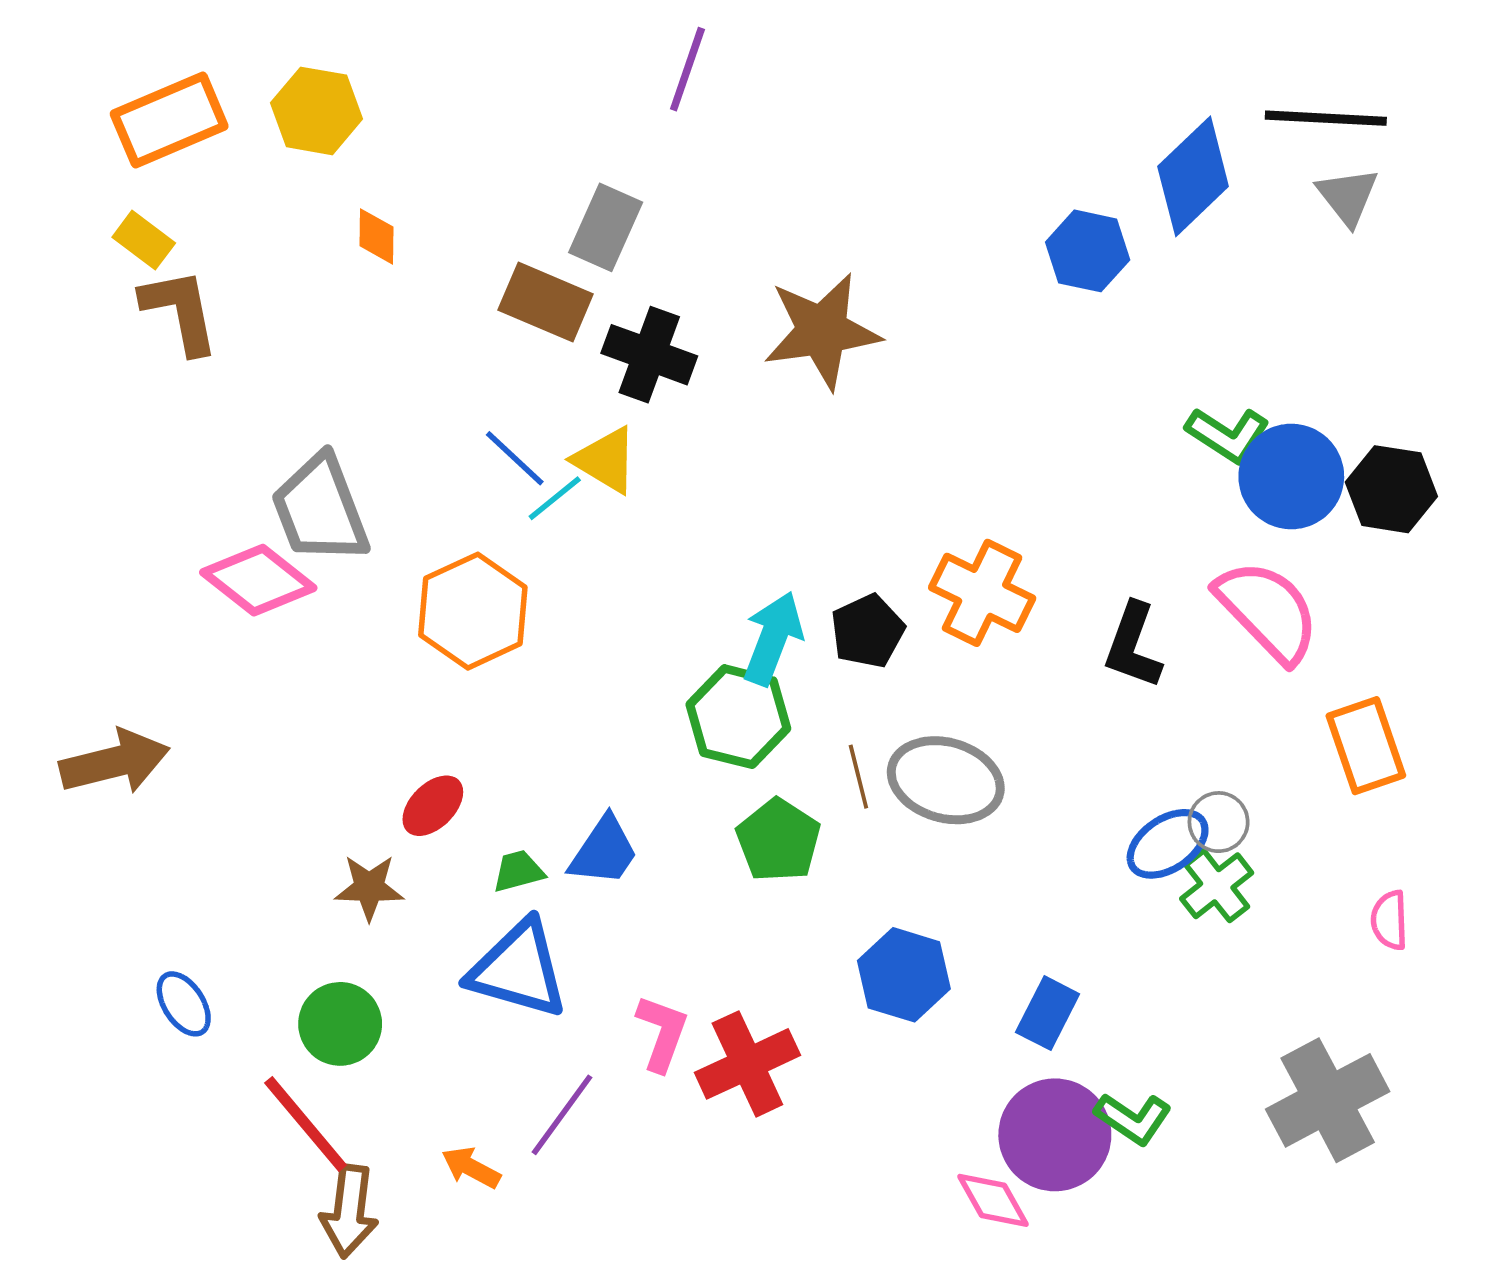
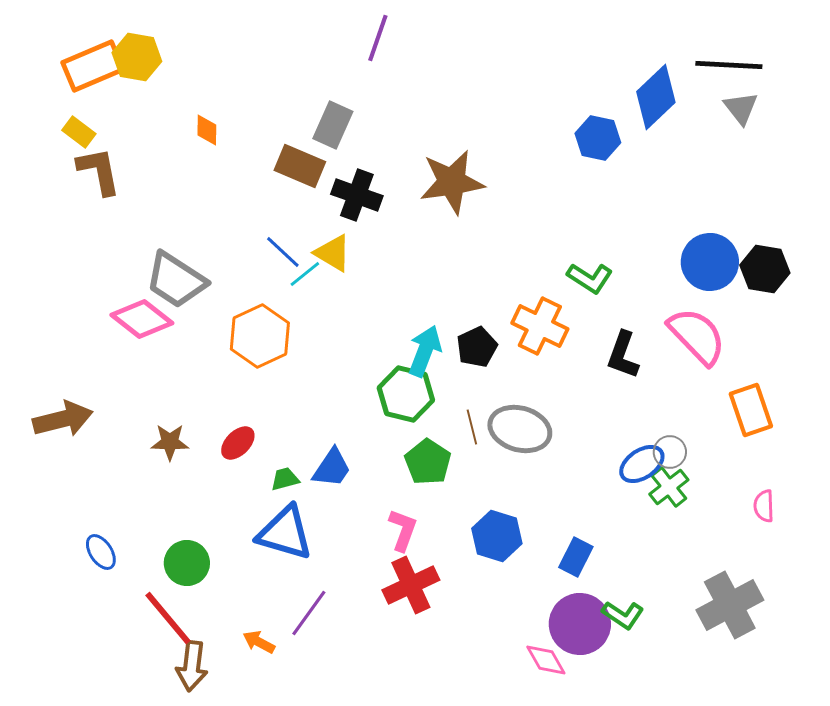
yellow hexagon: (316, 111) -> (137, 57), moved
green L-shape: (1228, 435) -> (590, 278), moved
gray trapezoid: (320, 509) -> (176, 280), turned -36
brown star: (369, 888) -> (170, 442), moved
pink L-shape: (662, 1033) -> (403, 530), moved

